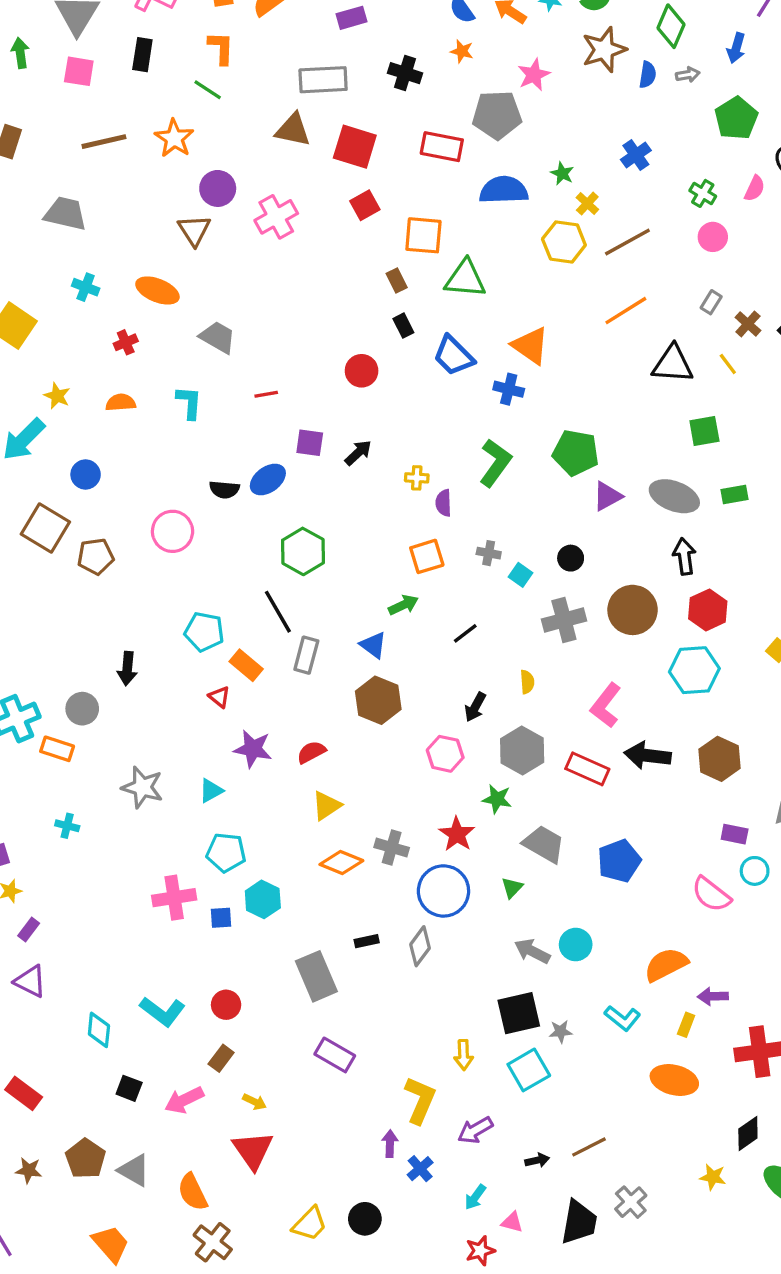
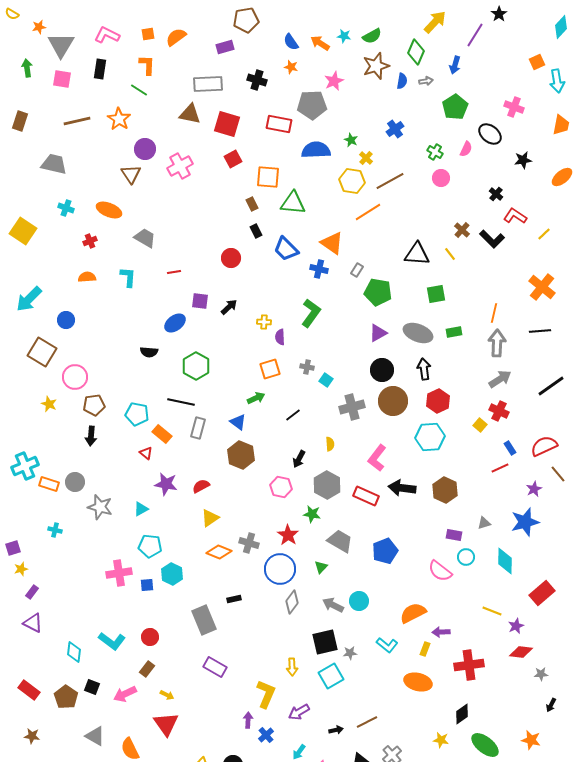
gray rectangle: (711, 302) -> (357, 270), moved
orange line: (626, 311) -> (368, 212), moved
yellow star: (57, 396) -> (49, 404), moved
green pentagon: (576, 453) -> (378, 292), moved
black semicircle: (224, 490) -> (149, 352), moved
pink circle: (173, 531) -> (75, 377), moved
brown pentagon: (96, 556) -> (94, 405), moved
black circle: (571, 558) -> (382, 370), moved, size x1.5
black line: (278, 612) -> (181, 402), turned -48
gray circle: (82, 709) -> (75, 482), moved
gray diamond: (420, 946) -> (292, 602), moved
brown pentagon: (86, 1159) -> (66, 697), moved

